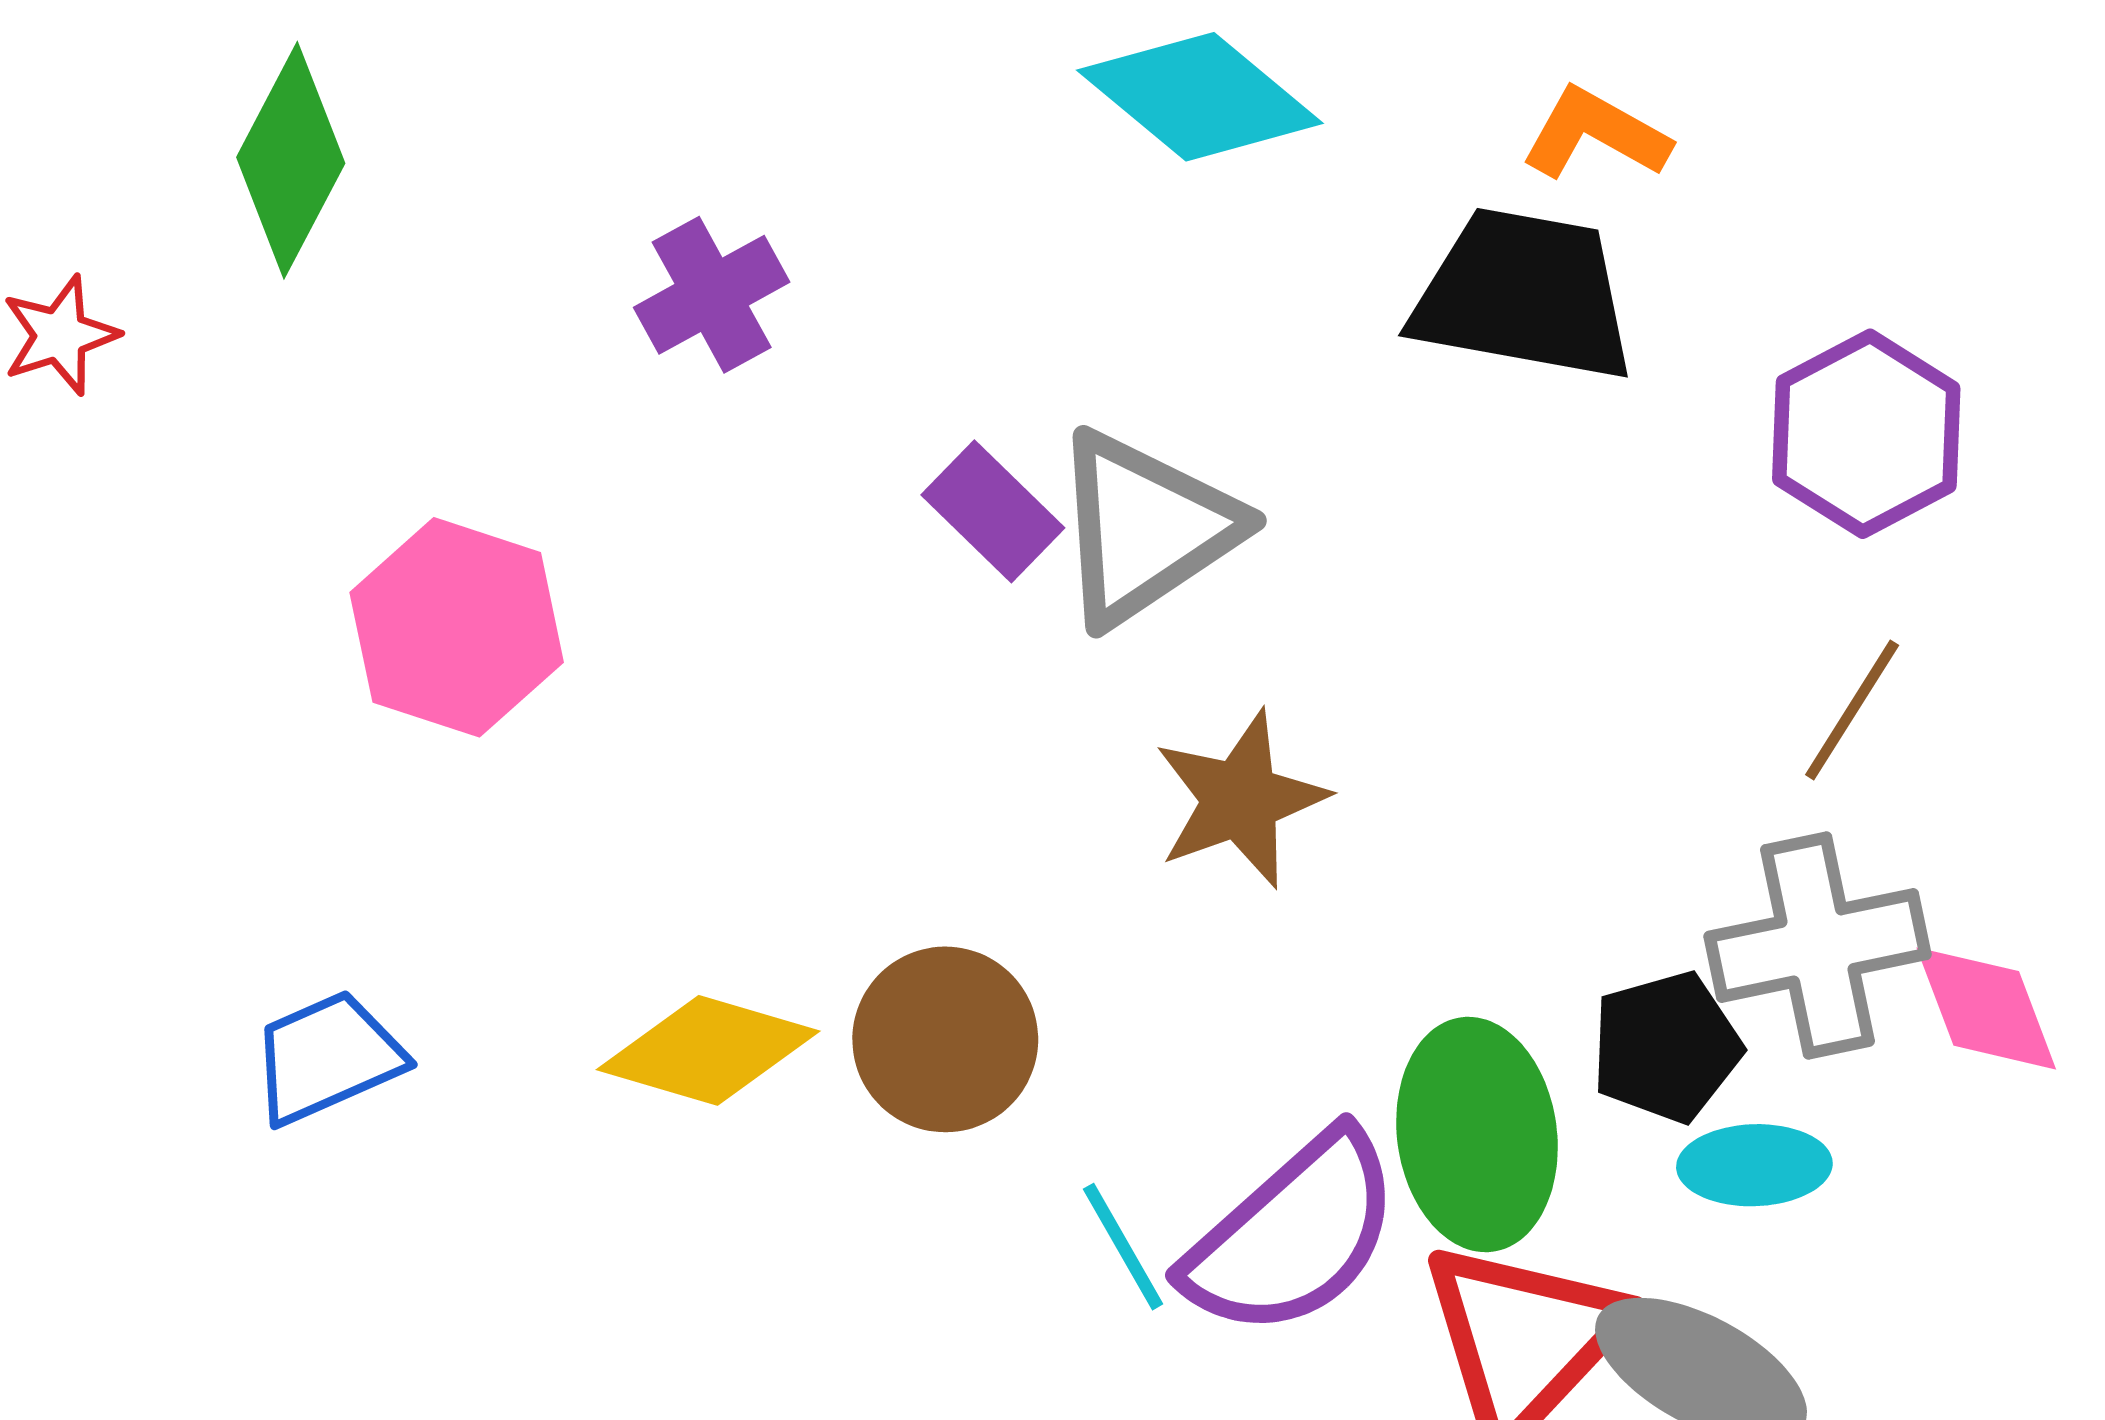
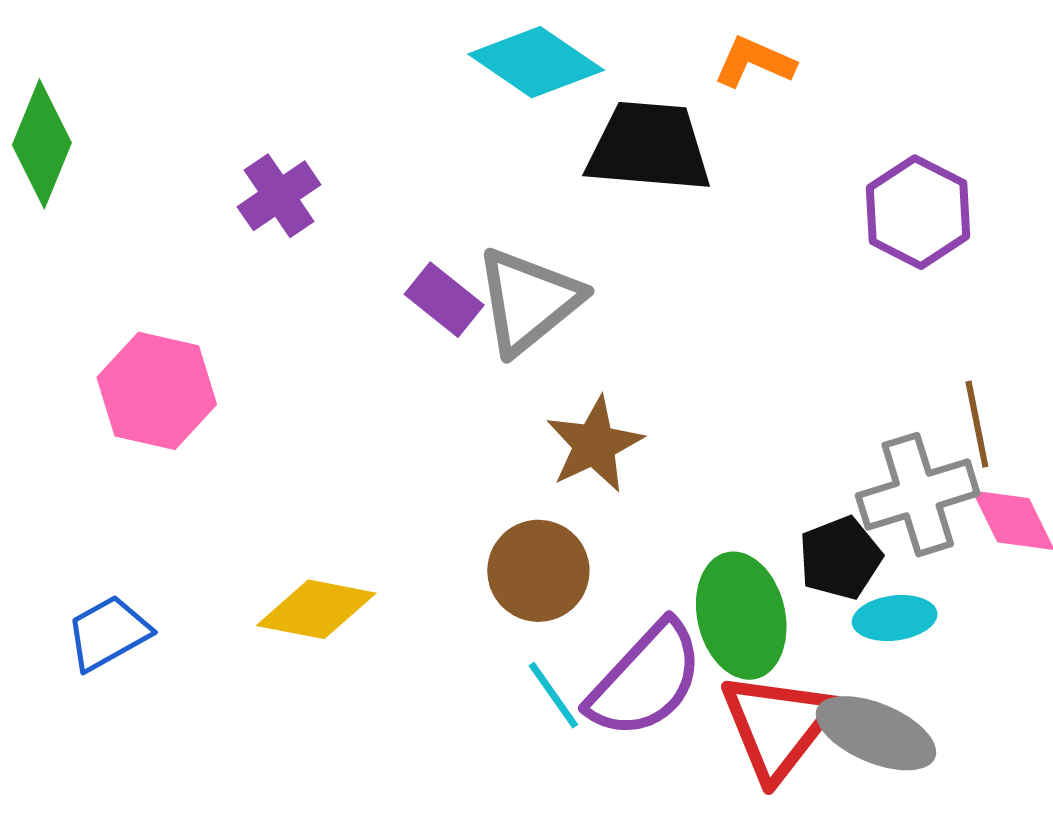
black trapezoid: (1524, 295) -> (649, 147), moved
brown line: (1852, 710) -> (977, 424), moved, turned -38
brown circle: (945, 1039) -> (538, 571), moved

